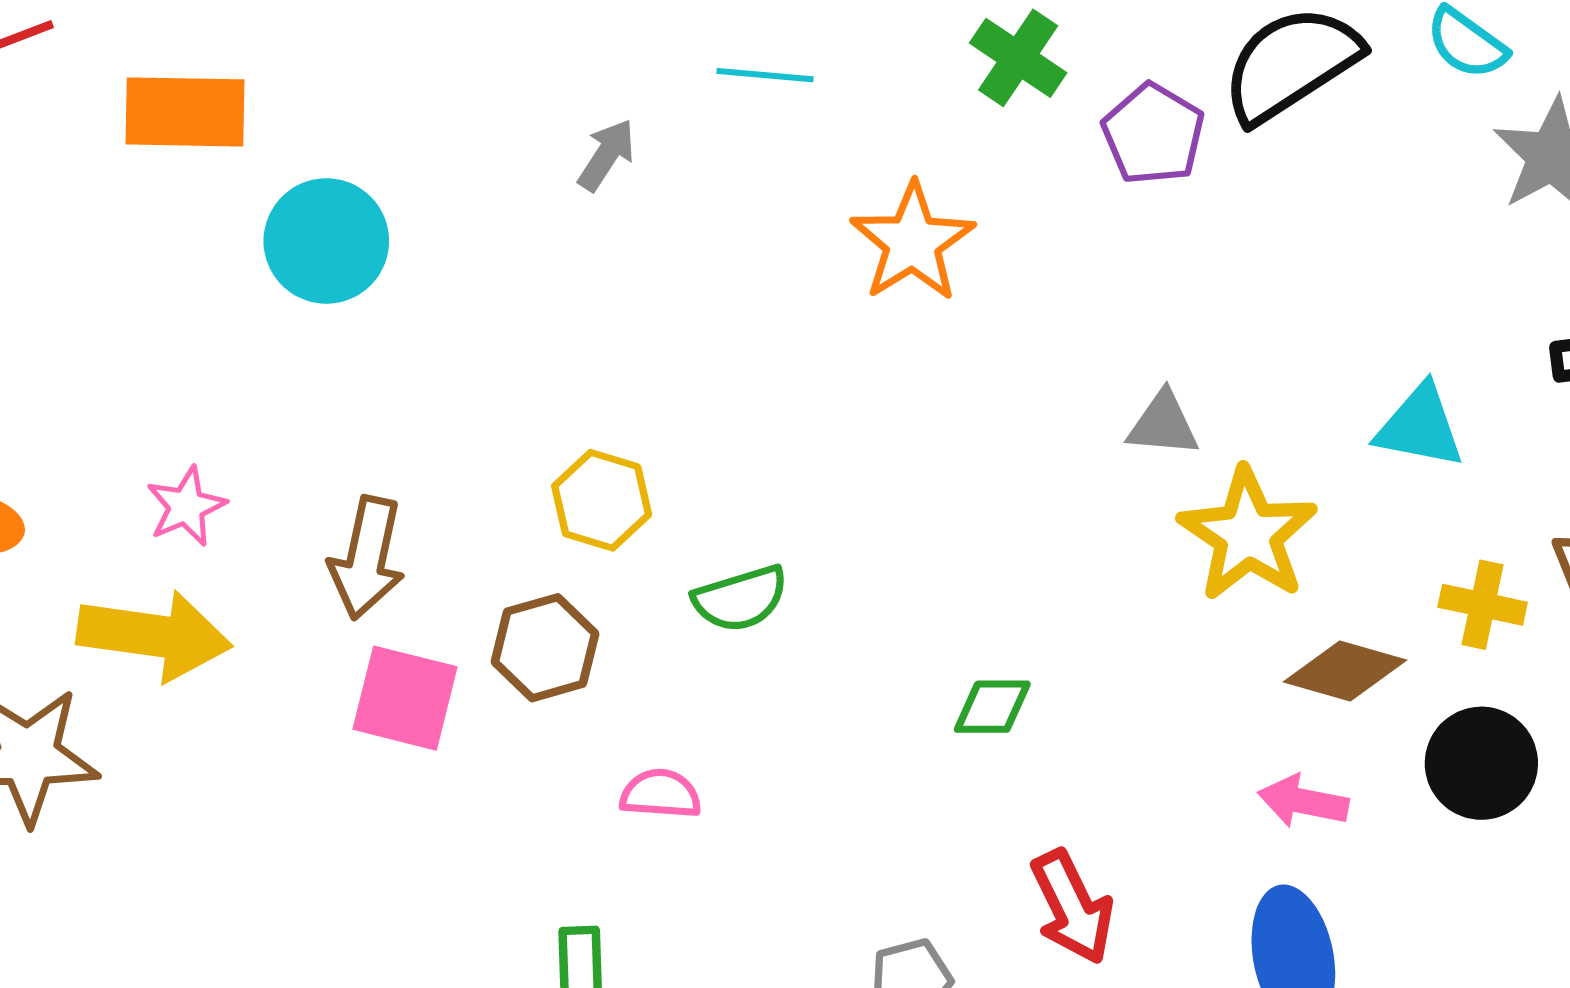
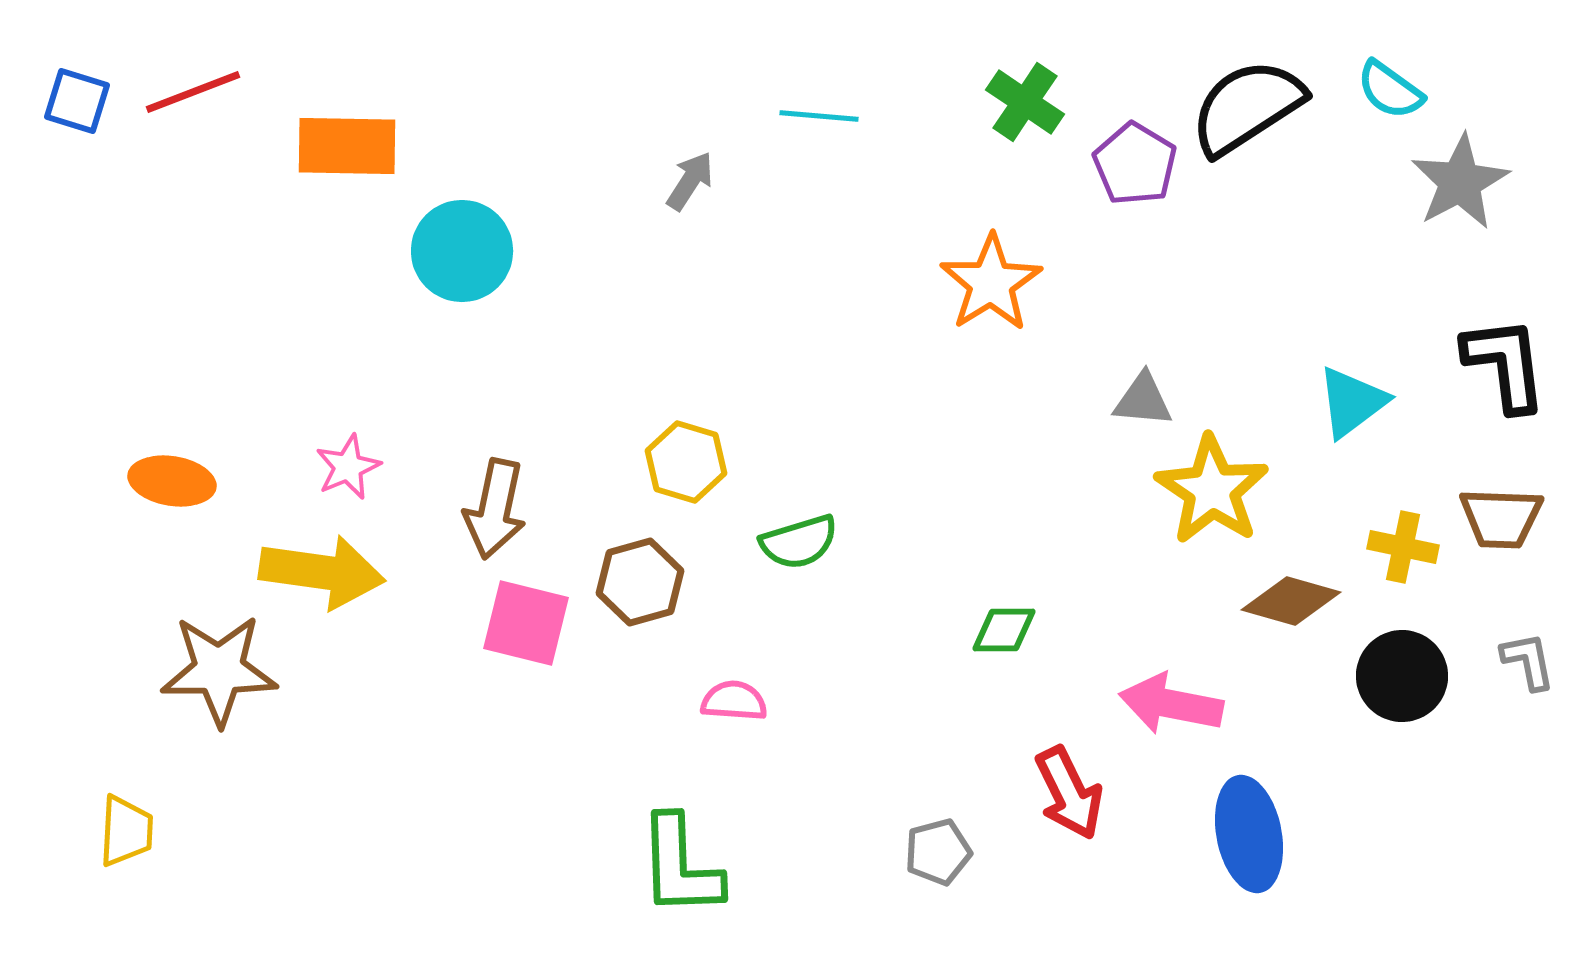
orange star: (912, 242) -> (991, 283), moved
cyan triangle: (1420, 427) -> (1352, 402), turned -48
pink arrow: (1303, 801) -> (1171, 704), moved, size x1.4

